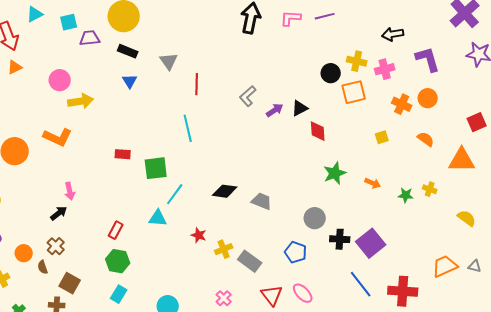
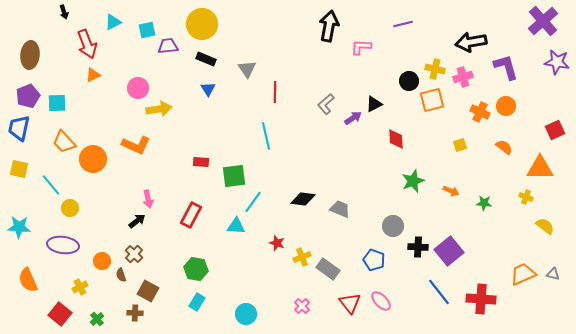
pink L-shape: (291, 18) -> (361, 47), moved
black arrow: (393, 34) -> (471, 42), size x1.4
black triangle: (300, 108) -> (374, 104), moved
yellow cross: (430, 189) -> (526, 197), moved
red rectangle: (116, 230) -> (191, 215), moved, size x1.4

